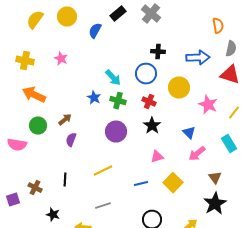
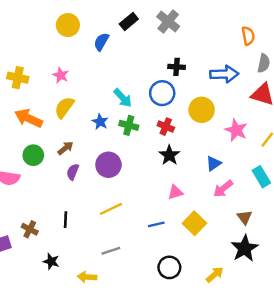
yellow semicircle: (35, 20) -> (64, 107), moved
purple circle: (116, 132) -> (108, 165), moved
blue triangle: (189, 133) -> (214, 164), turned 40

